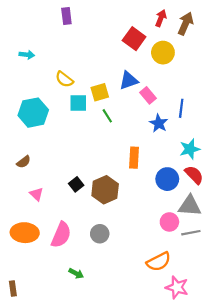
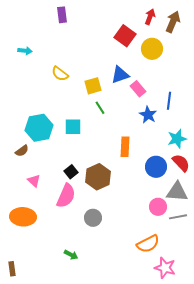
cyan square: (78, 103) -> (73, 127), moved
cyan hexagon: (33, 113) -> (39, 128), moved
pink semicircle: (61, 235) -> (66, 196), moved

